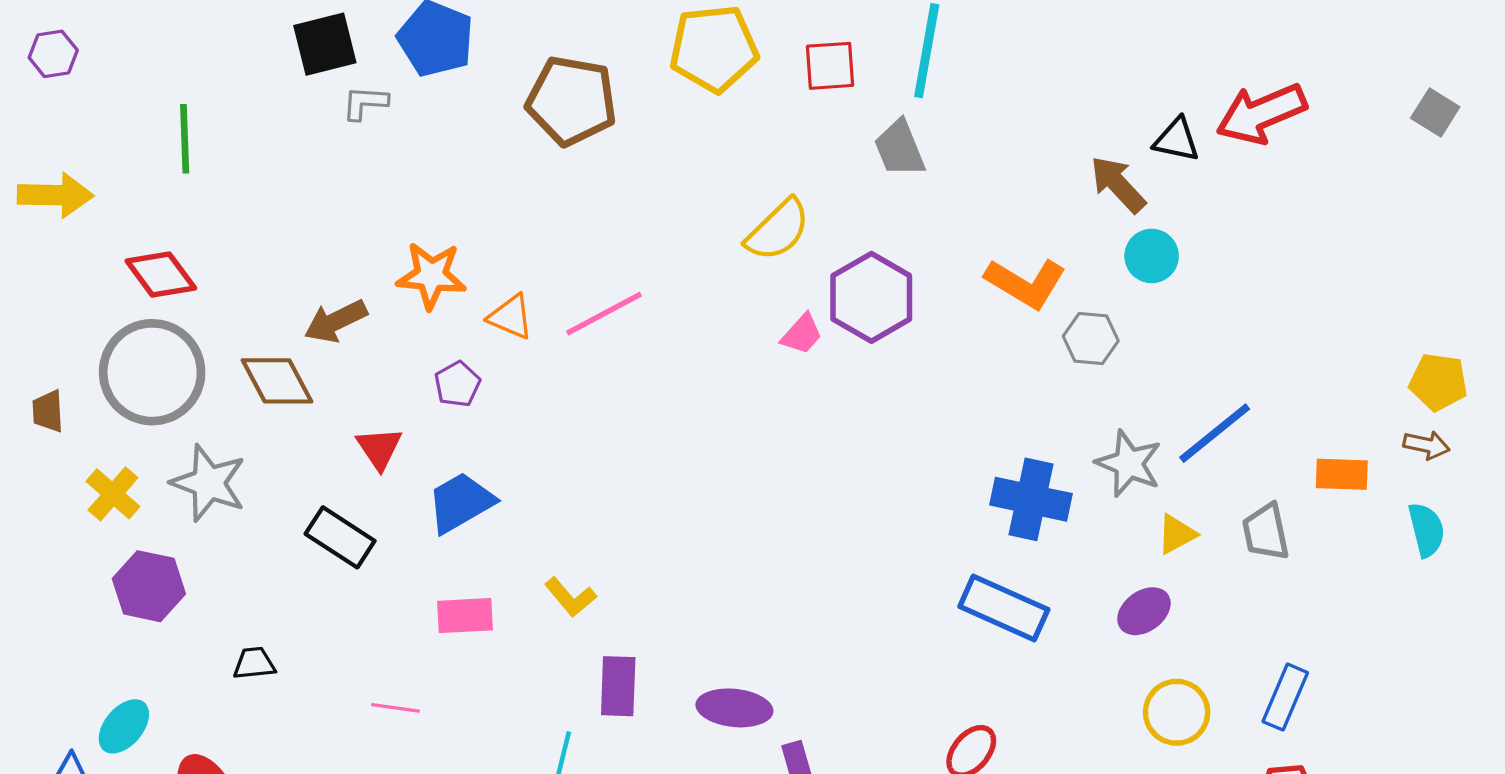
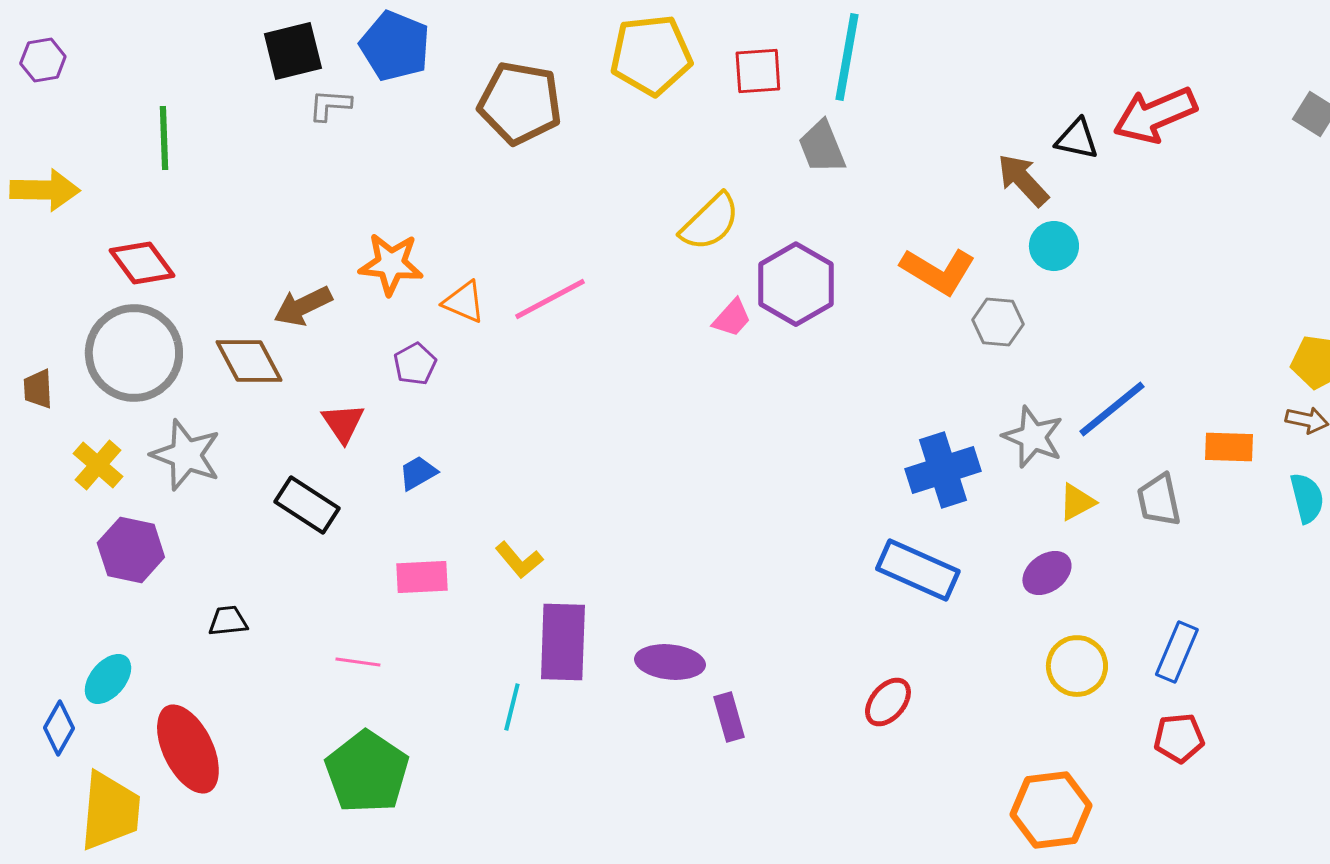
blue cross: (1031, 499) -> (943, 470), turned -30
blue trapezoid: (461, 503) -> (418, 473), size x0.6
purple rectangle: (618, 686) -> (563, 642), size x1.4

